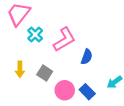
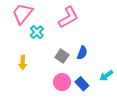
pink L-shape: (64, 39) -> (68, 17), moved
gray square: (45, 73) -> (62, 56), moved

